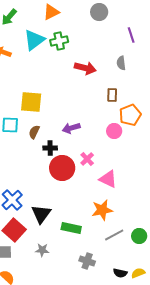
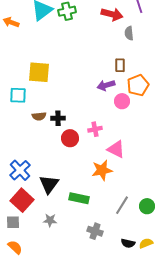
red arrow: (85, 68) -> (112, 14), moved
purple arrow: (71, 128) -> (106, 85), moved
brown semicircle: (34, 132) -> (39, 116), moved, turned -120
pink cross: (87, 159) -> (95, 129), turned 32
red circle: (62, 168) -> (70, 138), size x0.7
orange star: (102, 210) -> (102, 170), moved
gray line: (114, 235) -> (122, 205), turned -30

